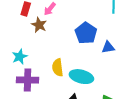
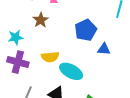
brown star: (39, 25) -> (41, 20), moved
yellow semicircle: (58, 68) -> (50, 57), turned -102

